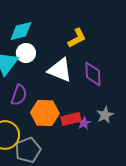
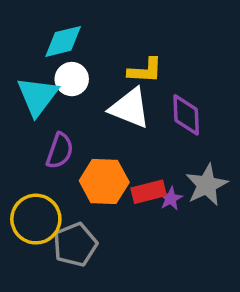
yellow L-shape: (77, 38) -> (145, 70), moved, turned 30
gray star: (105, 115) -> (207, 185), size x1.4

